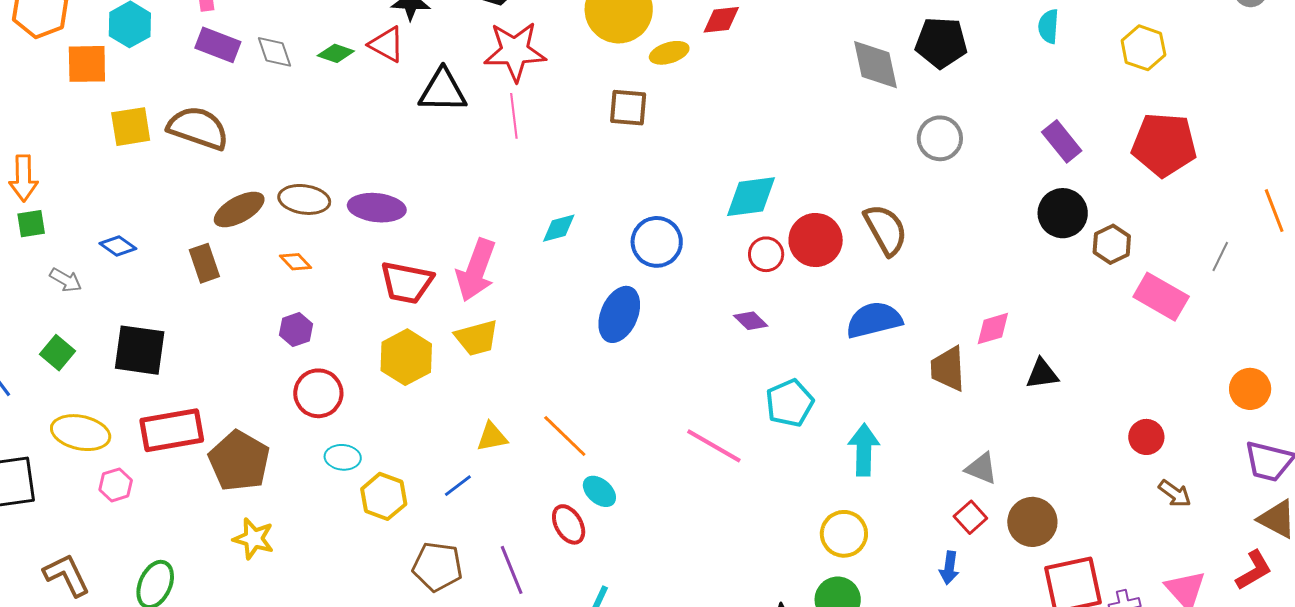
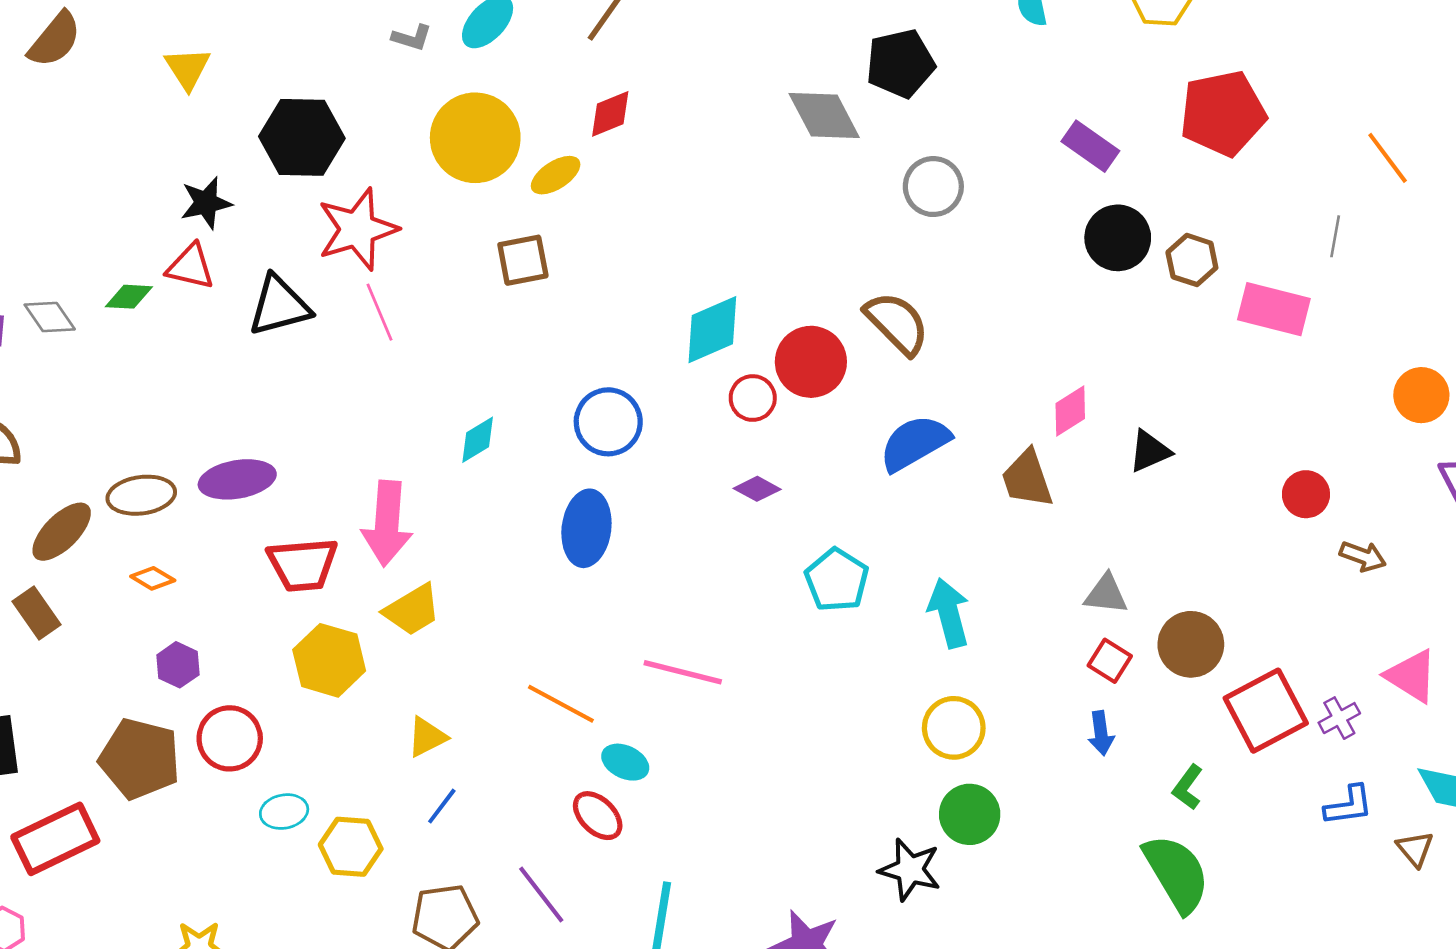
yellow triangle: (492, 437) -> (427, 737), moved
pink line: (714, 446) -> (683, 672), moved
brown pentagon: (239, 461) -> (140, 759), moved

